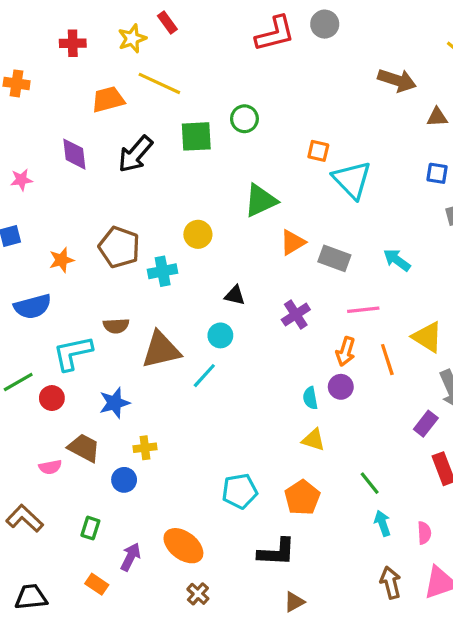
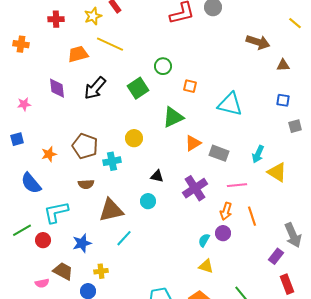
green square: (196, 136) -> (138, 88), moved, turned -30
orange square: (318, 151) -> (190, 86), moved
cyan triangle: (352, 180) -> (230, 104), turned -32
cyan arrow: (397, 260) -> (258, 154), turned -102
blue semicircle: (33, 307) -> (31, 183), turned 65
purple cross: (296, 315) -> (195, 188), size x1.4
brown semicircle: (116, 326) -> (86, 184), moved
yellow triangle: (427, 337) -> (277, 172), moved
cyan line: (204, 376) -> (124, 238), moved
cyan semicircle: (310, 398) -> (204, 240), turned 40

